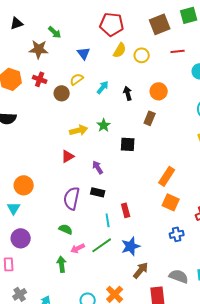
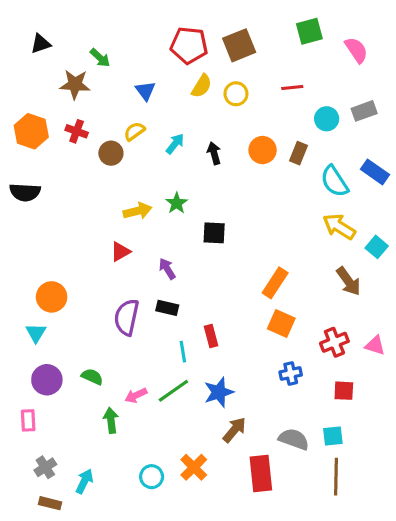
brown square: (160, 24) -> (239, 45), moved
brown rectangle: (150, 118) -> (298, 153), moved
green semicircle: (66, 229) -> (92, 377), moved

